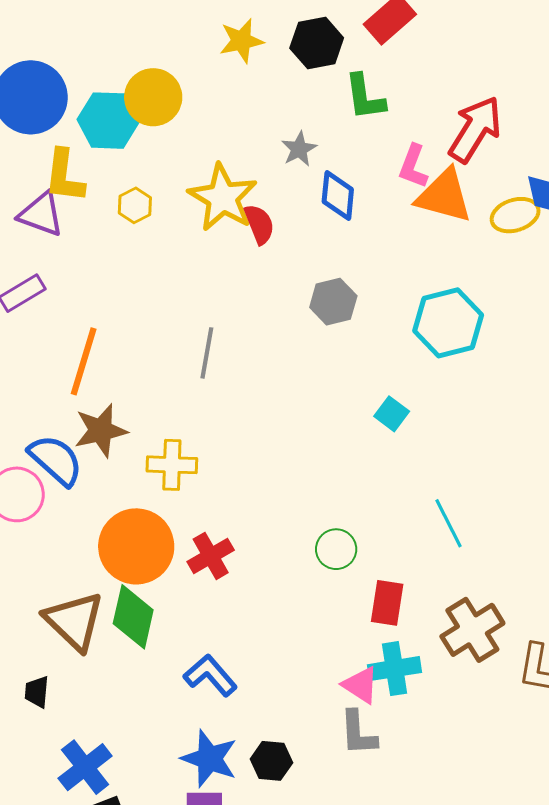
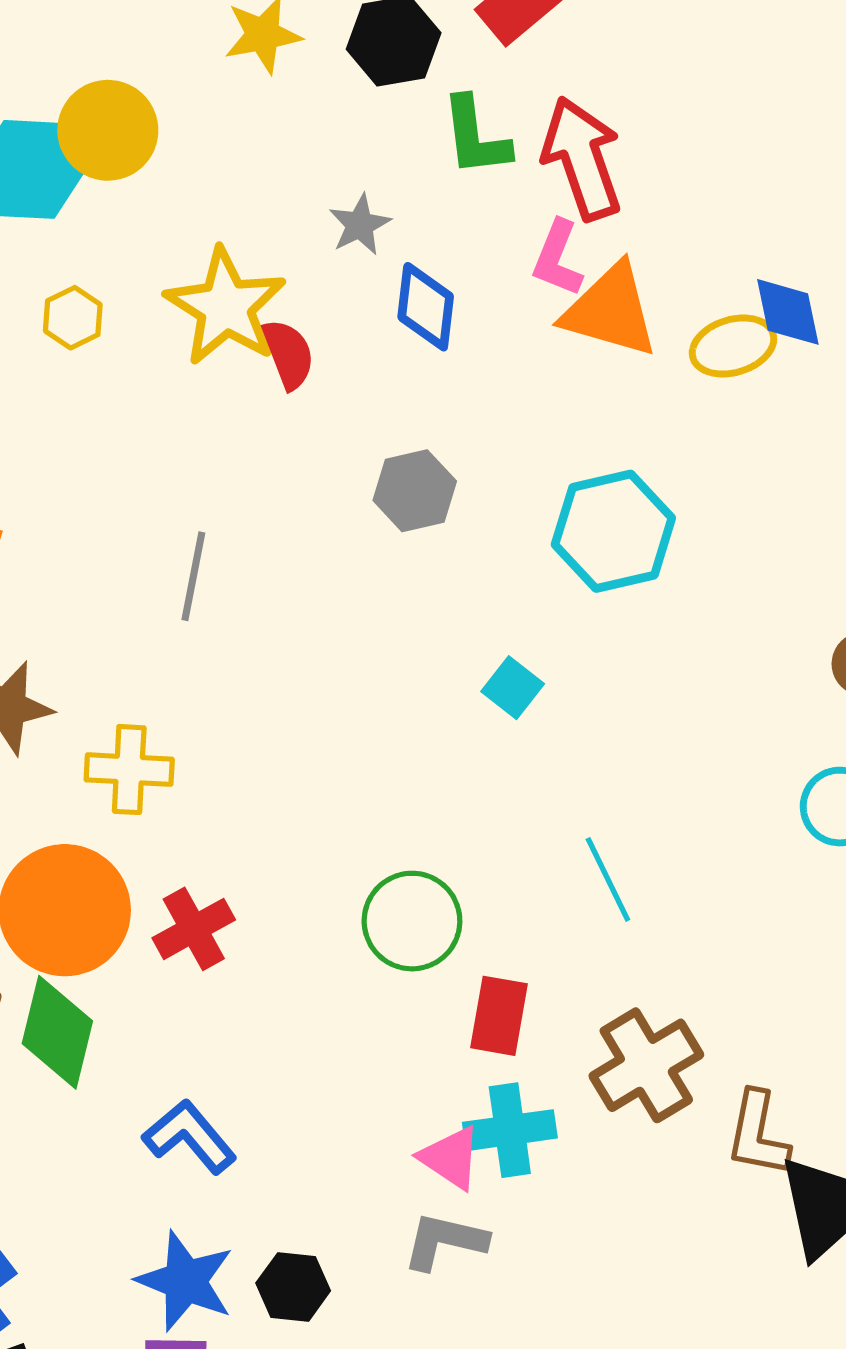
red arrow: (475, 129) -> (582, 158), moved, turned -52
green circle: (336, 549) -> (412, 921), size x1.4
gray L-shape: (358, 733) -> (445, 1241), turned 105

